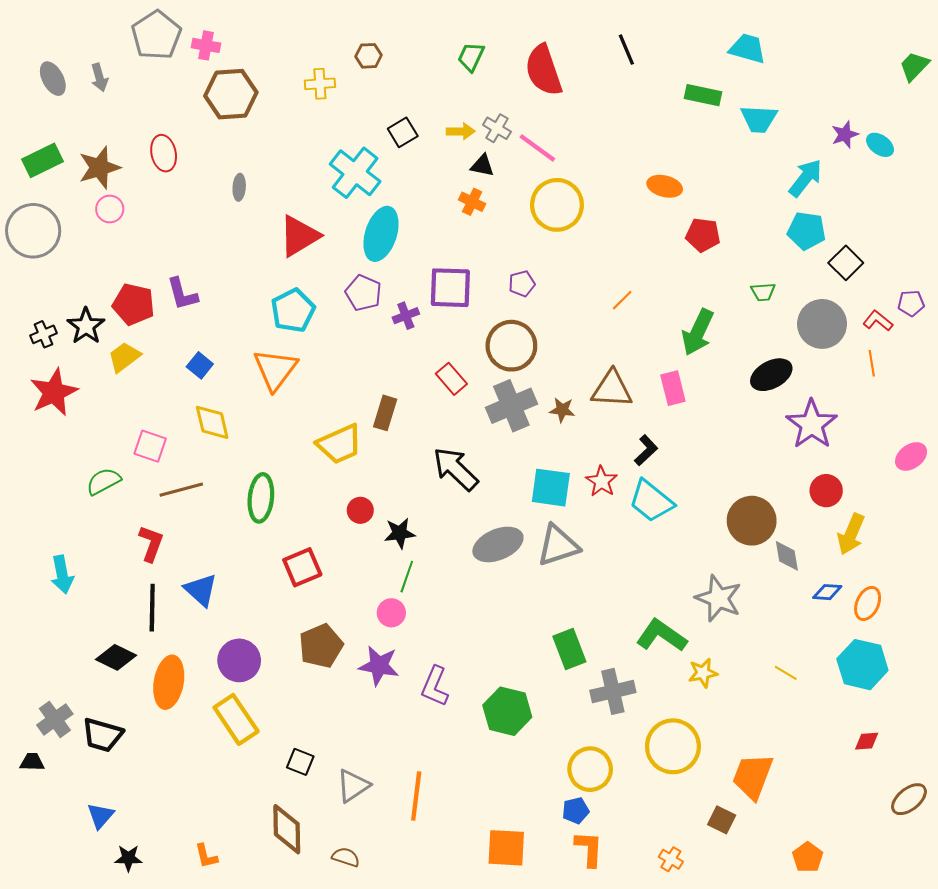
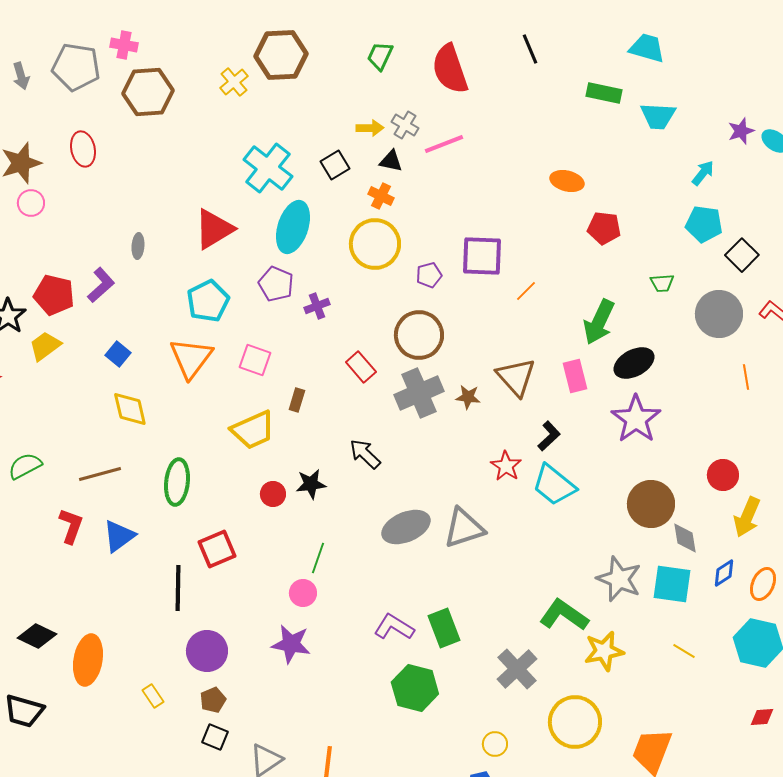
gray pentagon: (156, 35) -> (76, 67), moved, turned -30
brown hexagon: (369, 56) -> (281, 55), size x2.0
yellow cross: (320, 84) -> (234, 82), turned -36
black square: (403, 132) -> (335, 165), moved
pink line: (537, 148) -> (444, 144), turned -57
cyan arrow: (805, 178) -> (703, 173), size x0.7
gray ellipse: (239, 187) -> (138, 246), moved
yellow circle: (557, 205) -> (375, 244), moved
purple square: (450, 288) -> (482, 256), moved
purple L-shape: (182, 294) -> (101, 285), turned -117
orange line: (872, 363) -> (746, 377), moved
black ellipse: (771, 375) -> (634, 363), moved
brown triangle: (612, 389) -> (516, 377), turned 45
brown rectangle: (385, 413) -> (297, 400), size x0.7
purple star: (812, 424) -> (636, 419), moved
pink square: (150, 446) -> (255, 360), moved
black arrow: (456, 469) -> (365, 454), size x0.7
cyan square: (551, 488) -> (672, 584), moved
black star: (400, 533) -> (311, 484), moved
blue triangle: (201, 590) -> (119, 536), moved, turned 42
blue diamond: (827, 592) -> (724, 573), turned -36
black line: (152, 608) -> (178, 588), moved
brown pentagon: (321, 646) -> (213, 700), moved, size x0.6
green rectangle: (569, 649) -> (444, 628), moved
purple circle: (239, 660) -> (207, 651), moved
yellow star: (703, 673) -> (604, 651), size x1.4
purple L-shape: (435, 686) -> (394, 627), moved, turned 99
gray cross: (613, 691) -> (517, 669), turned -30
yellow rectangle: (236, 719) -> (153, 696), size x0.5
yellow circle: (590, 769) -> (495, 744), size x0.6

